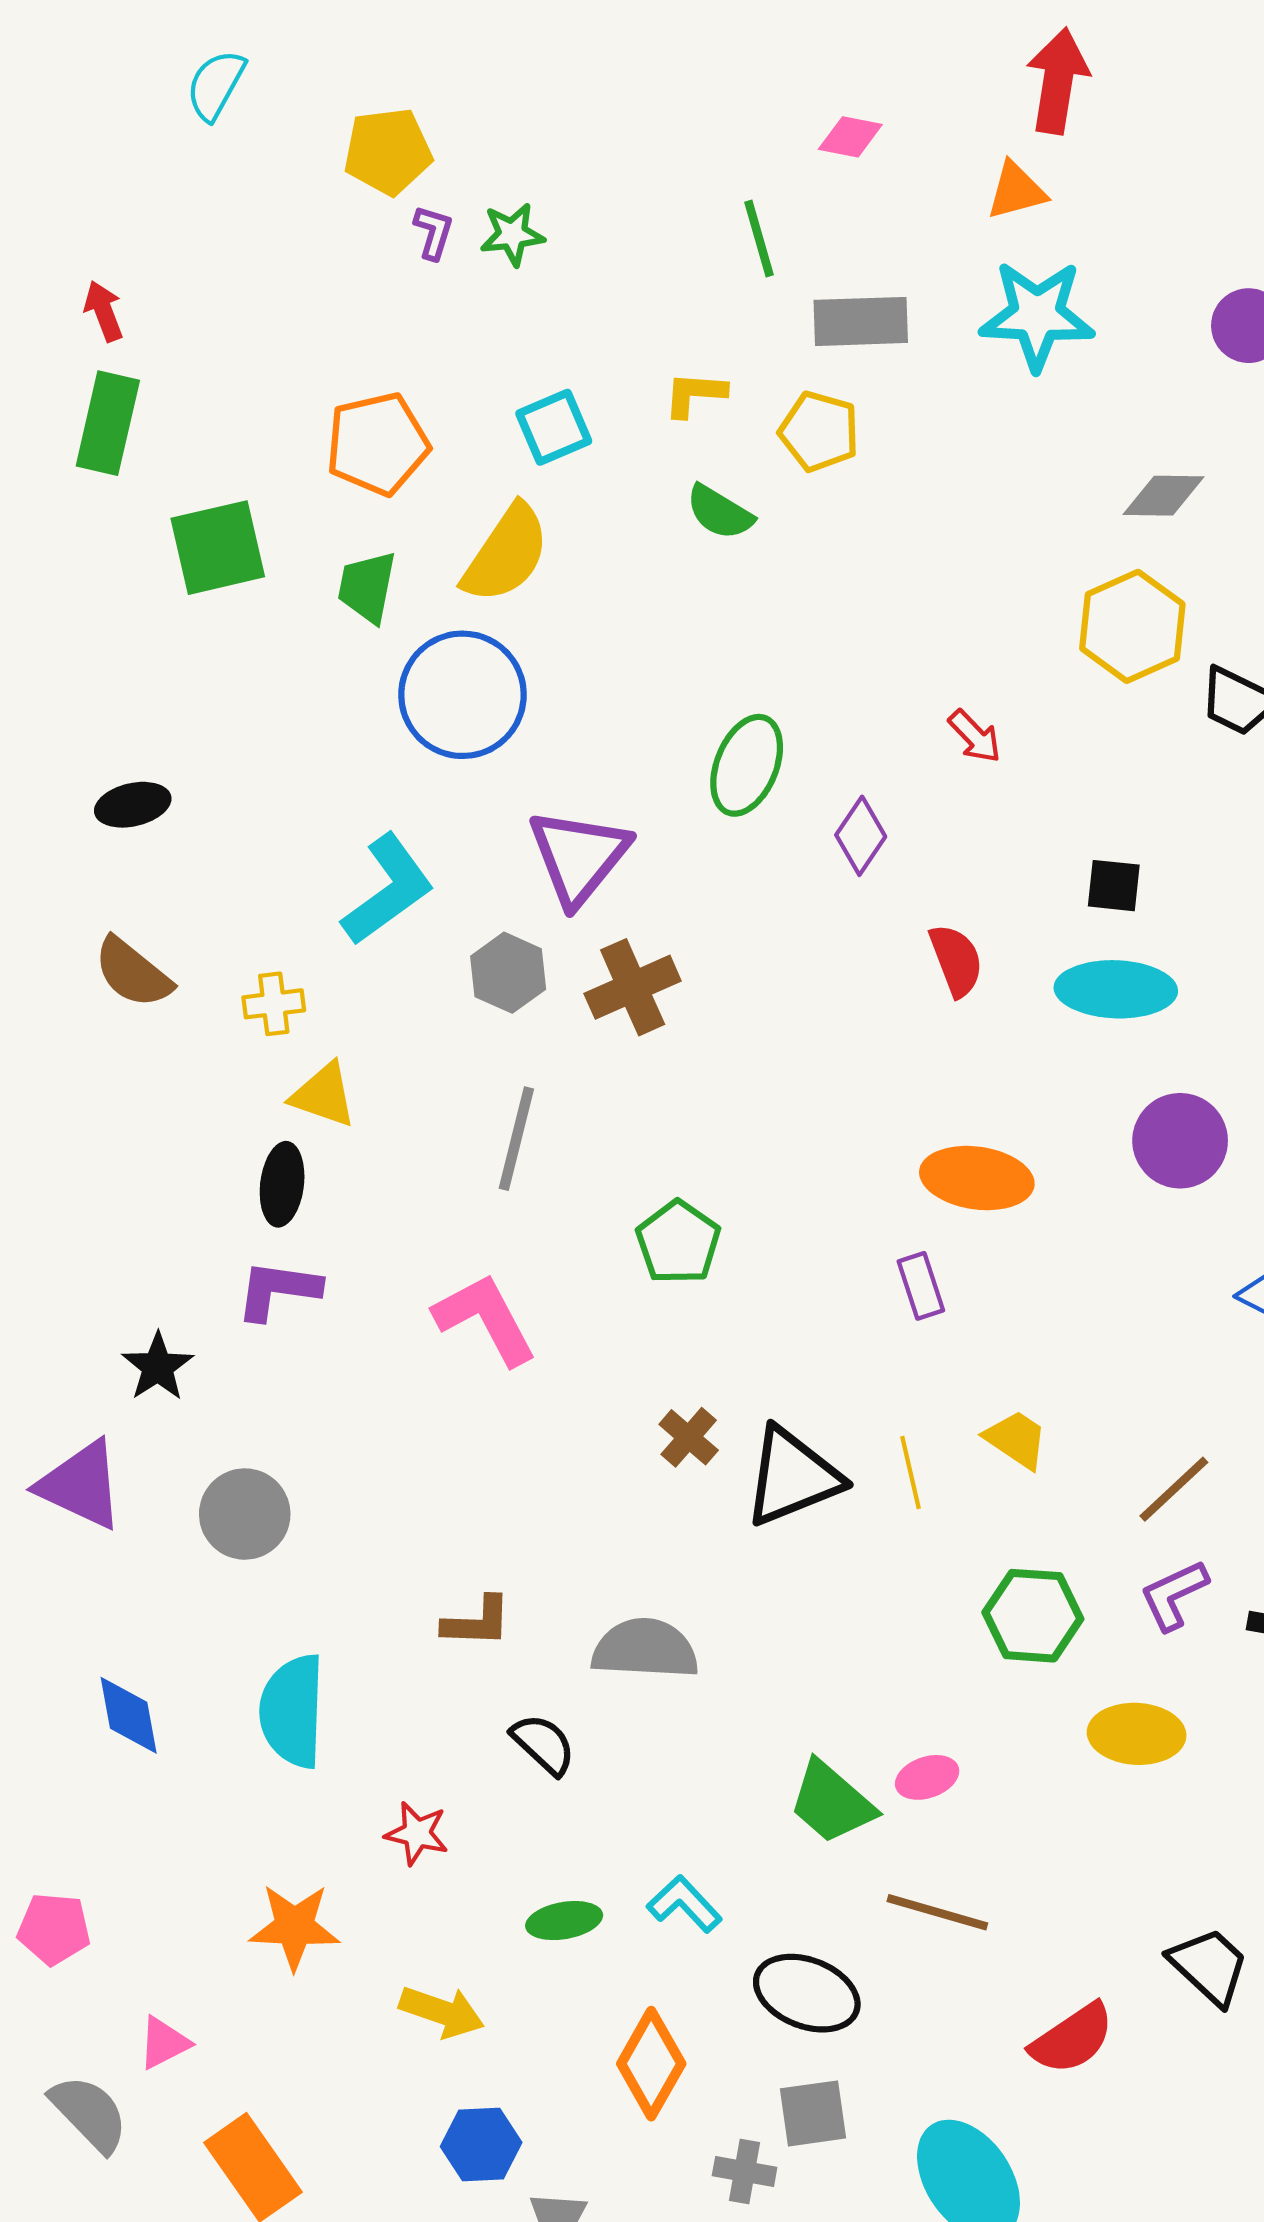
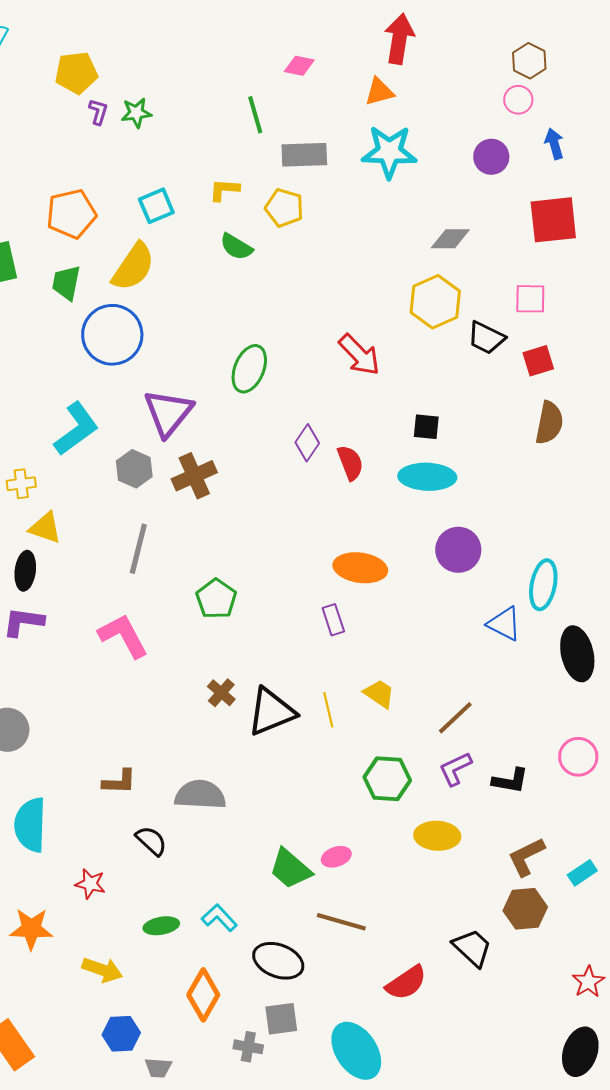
red arrow: (975, 736) -> (359, 355), size x1.6
purple diamond: (861, 836) -> (307, 443), moved

